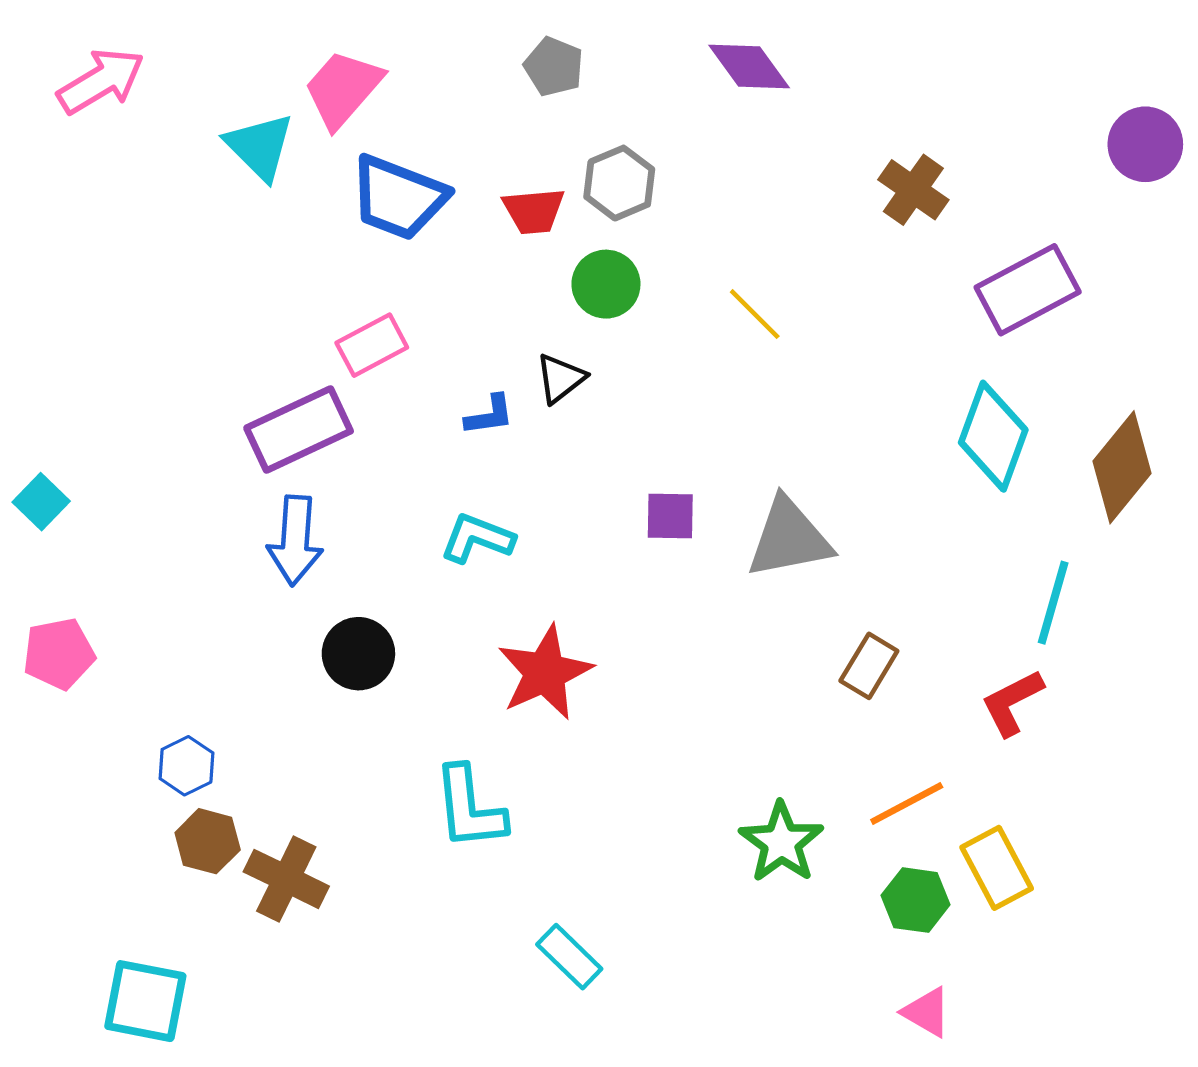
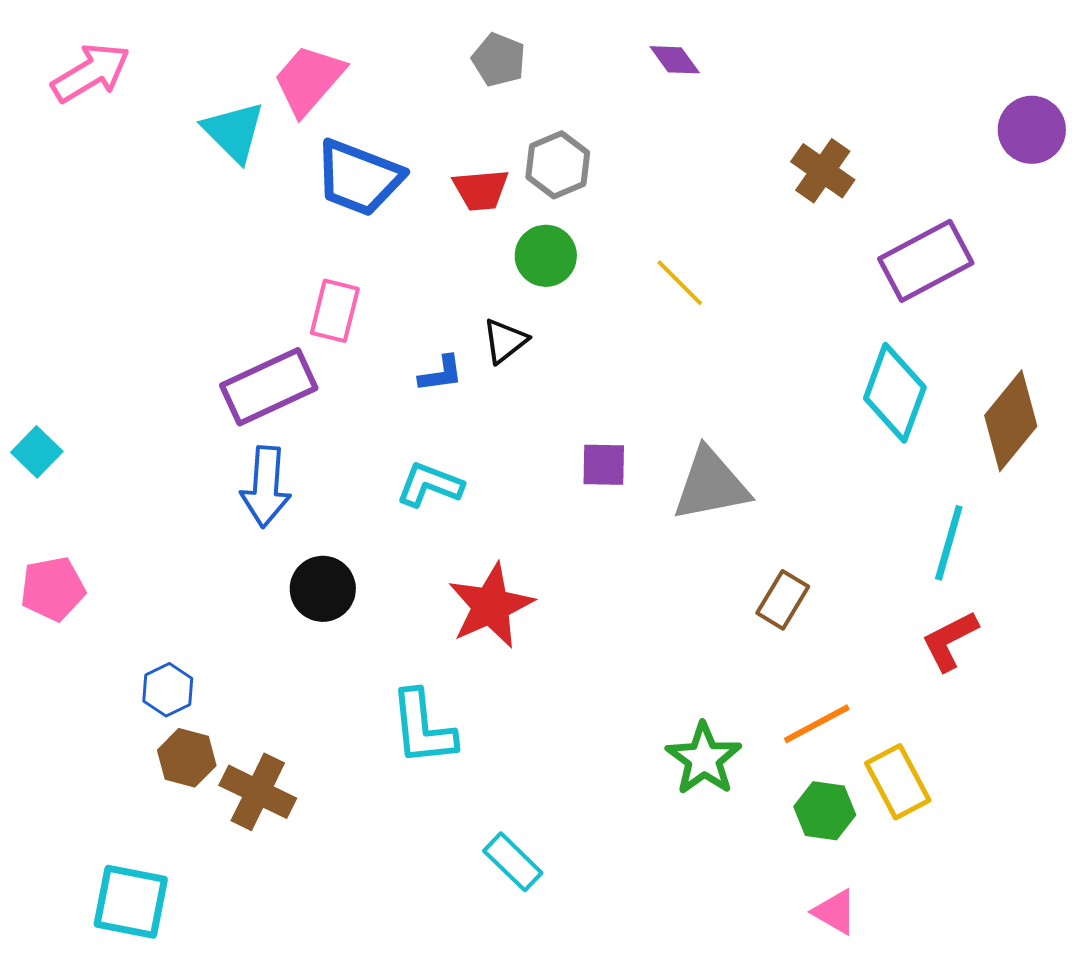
purple diamond: (749, 67) -> (675, 60), size x0.7
pink rectangle: (372, 345) -> (335, 311), turned -48
red L-shape: (1012, 703) -> (950, 641), moved

